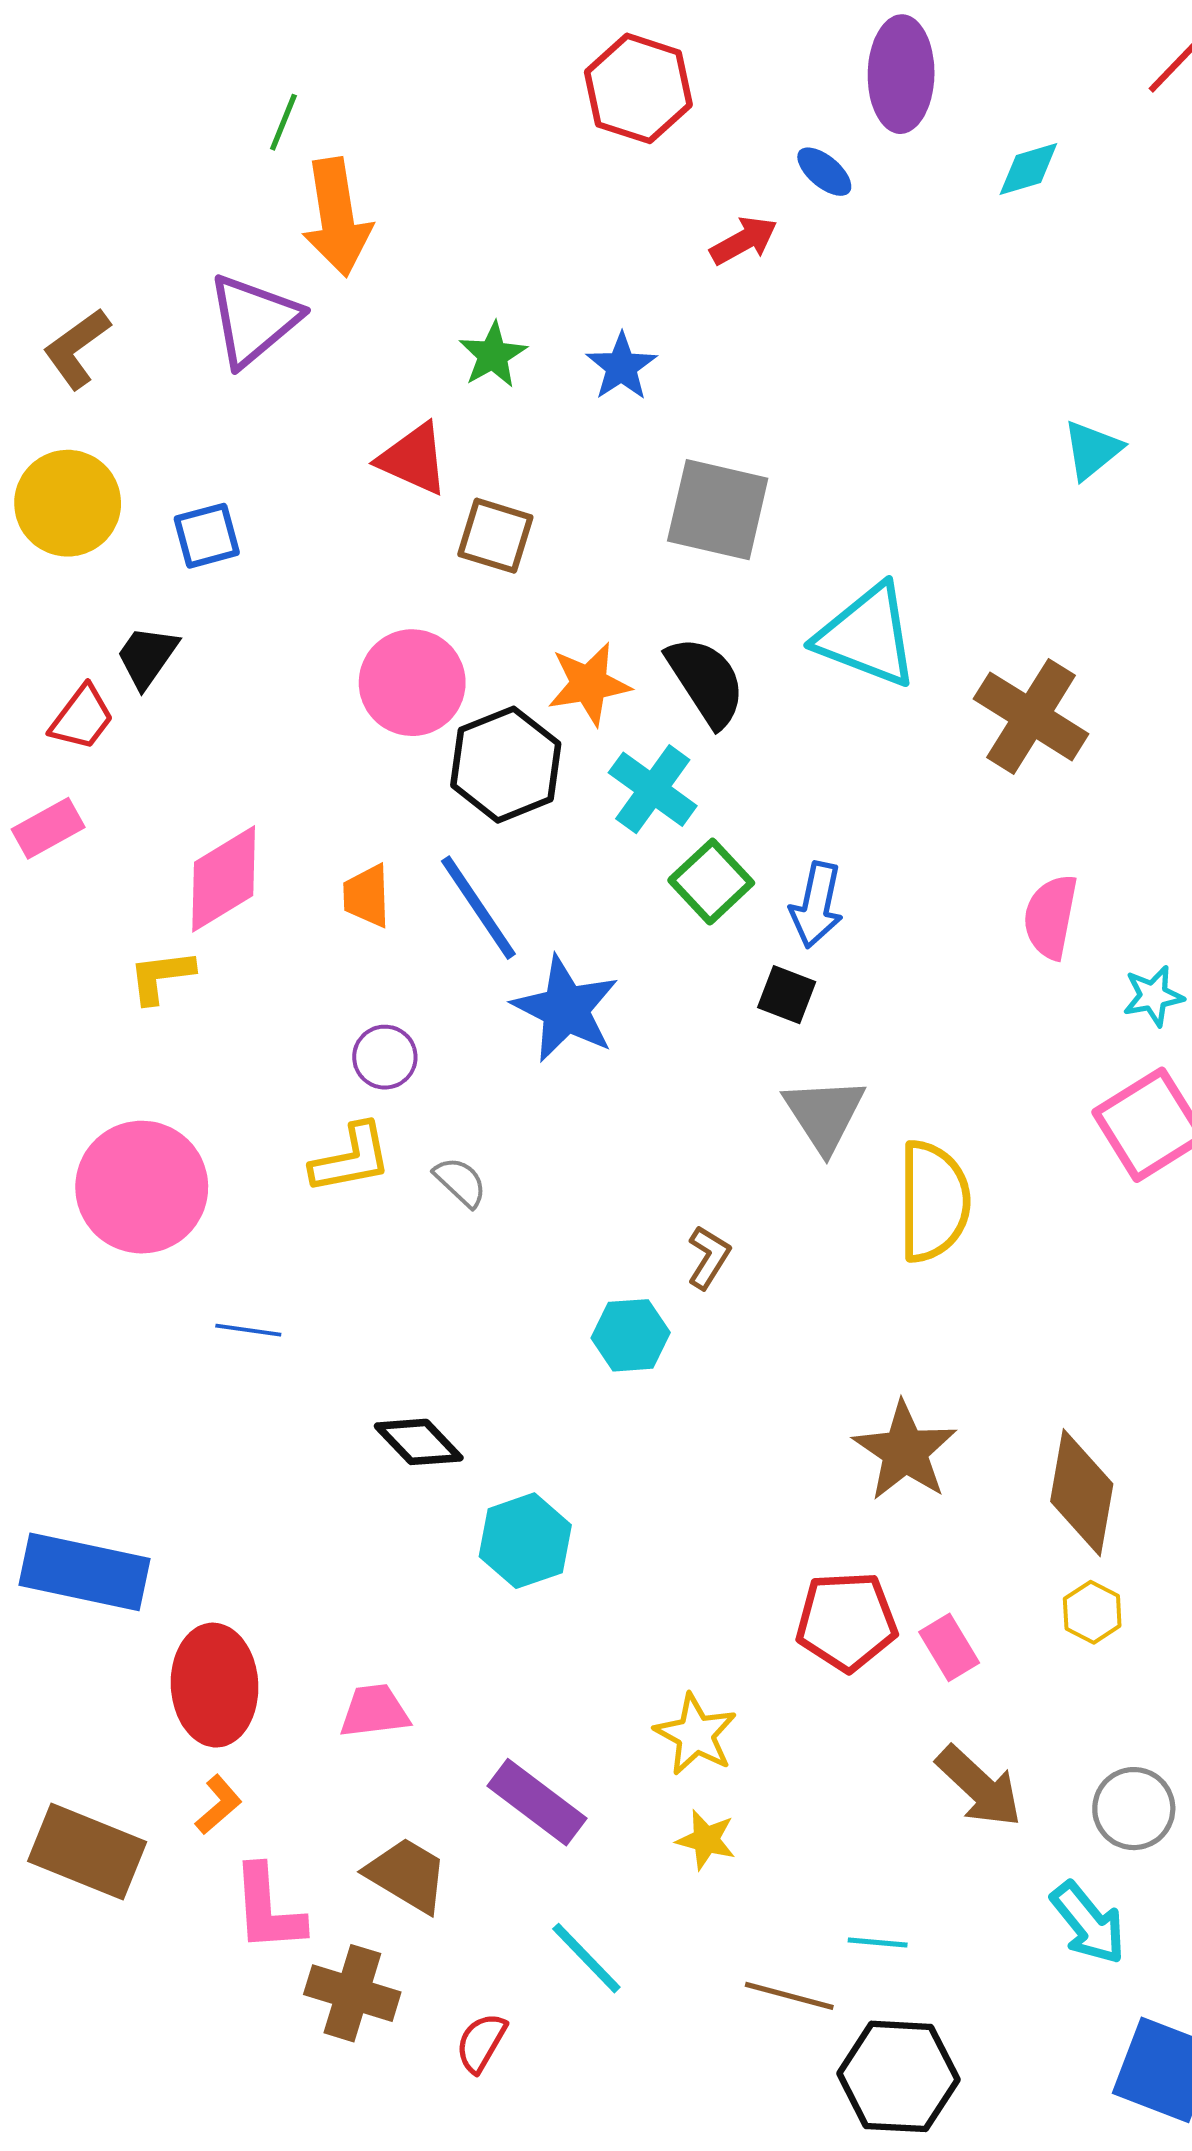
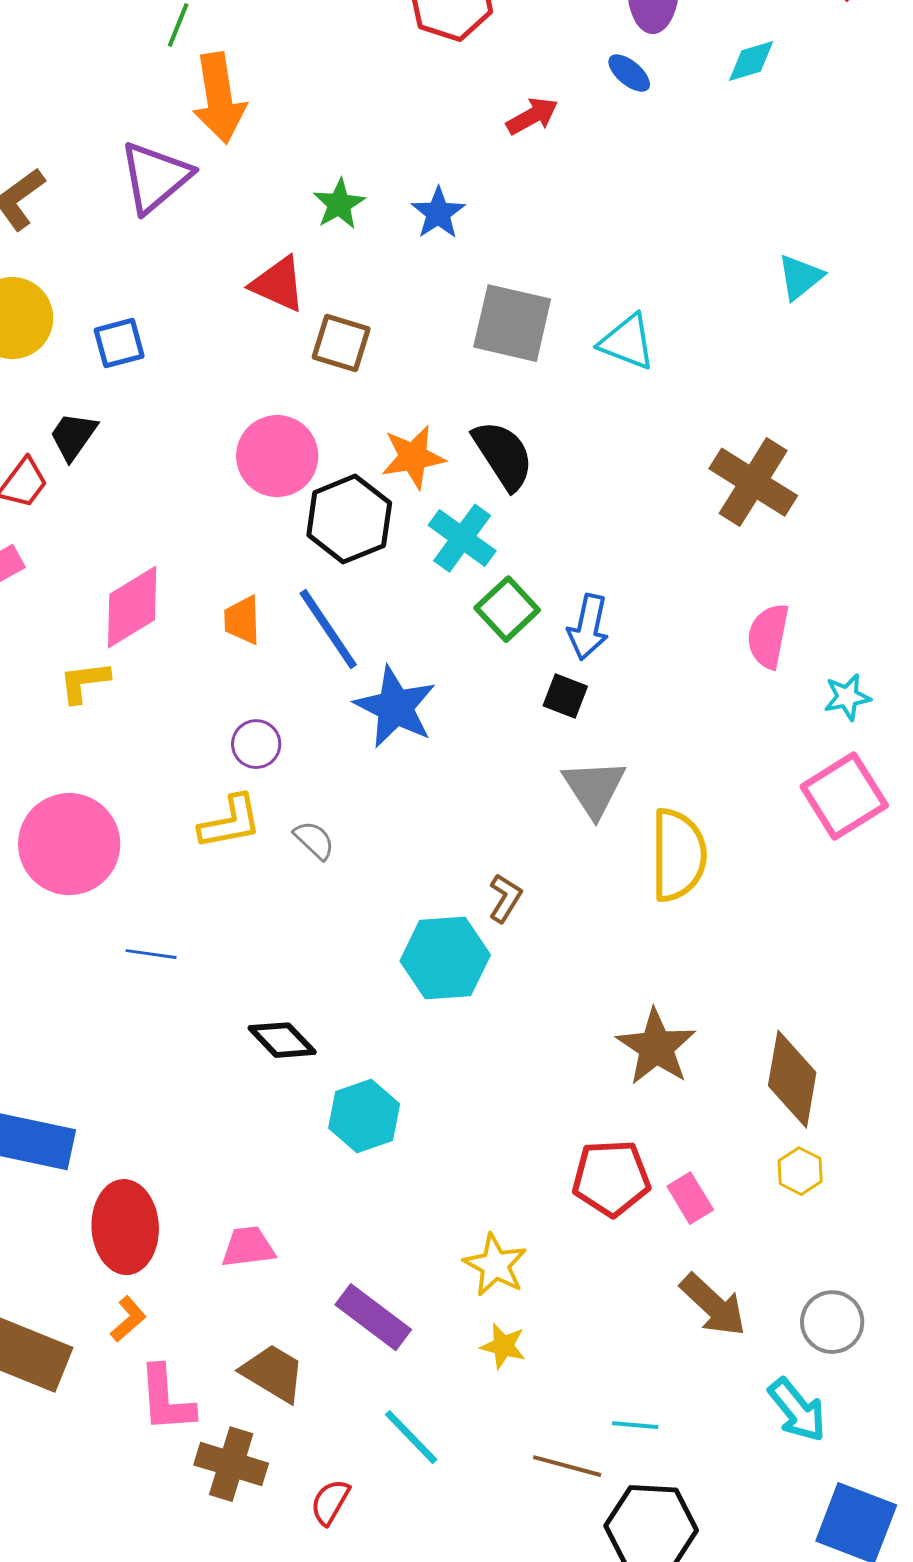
blue ellipse: (824, 172) -> (629, 73), moved
cyan triangle: (867, 636) -> (627, 342), moved, size x0.7
cyan hexagon: (631, 1335) -> (445, 958), size x1.5

